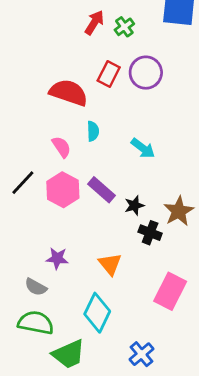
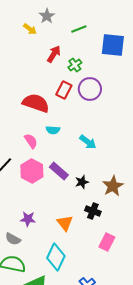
green cross: (124, 27) -> (75, 65), moved
cyan semicircle: (93, 131) -> (53, 130), turned 96
black cross: (150, 233) -> (93, 211), moved
pink rectangle: (170, 291) -> (107, 242), size x0.7

